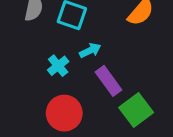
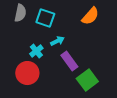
red circle: (64, 113) -> (27, 73), moved

